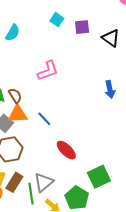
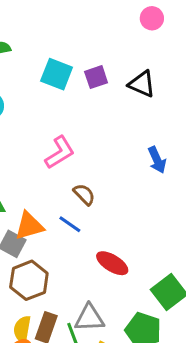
cyan square: (57, 20) -> (57, 74), size x1.5
brown semicircle: (15, 96) -> (84, 194), moved
gray triangle: (44, 182) -> (89, 318), turned 50

